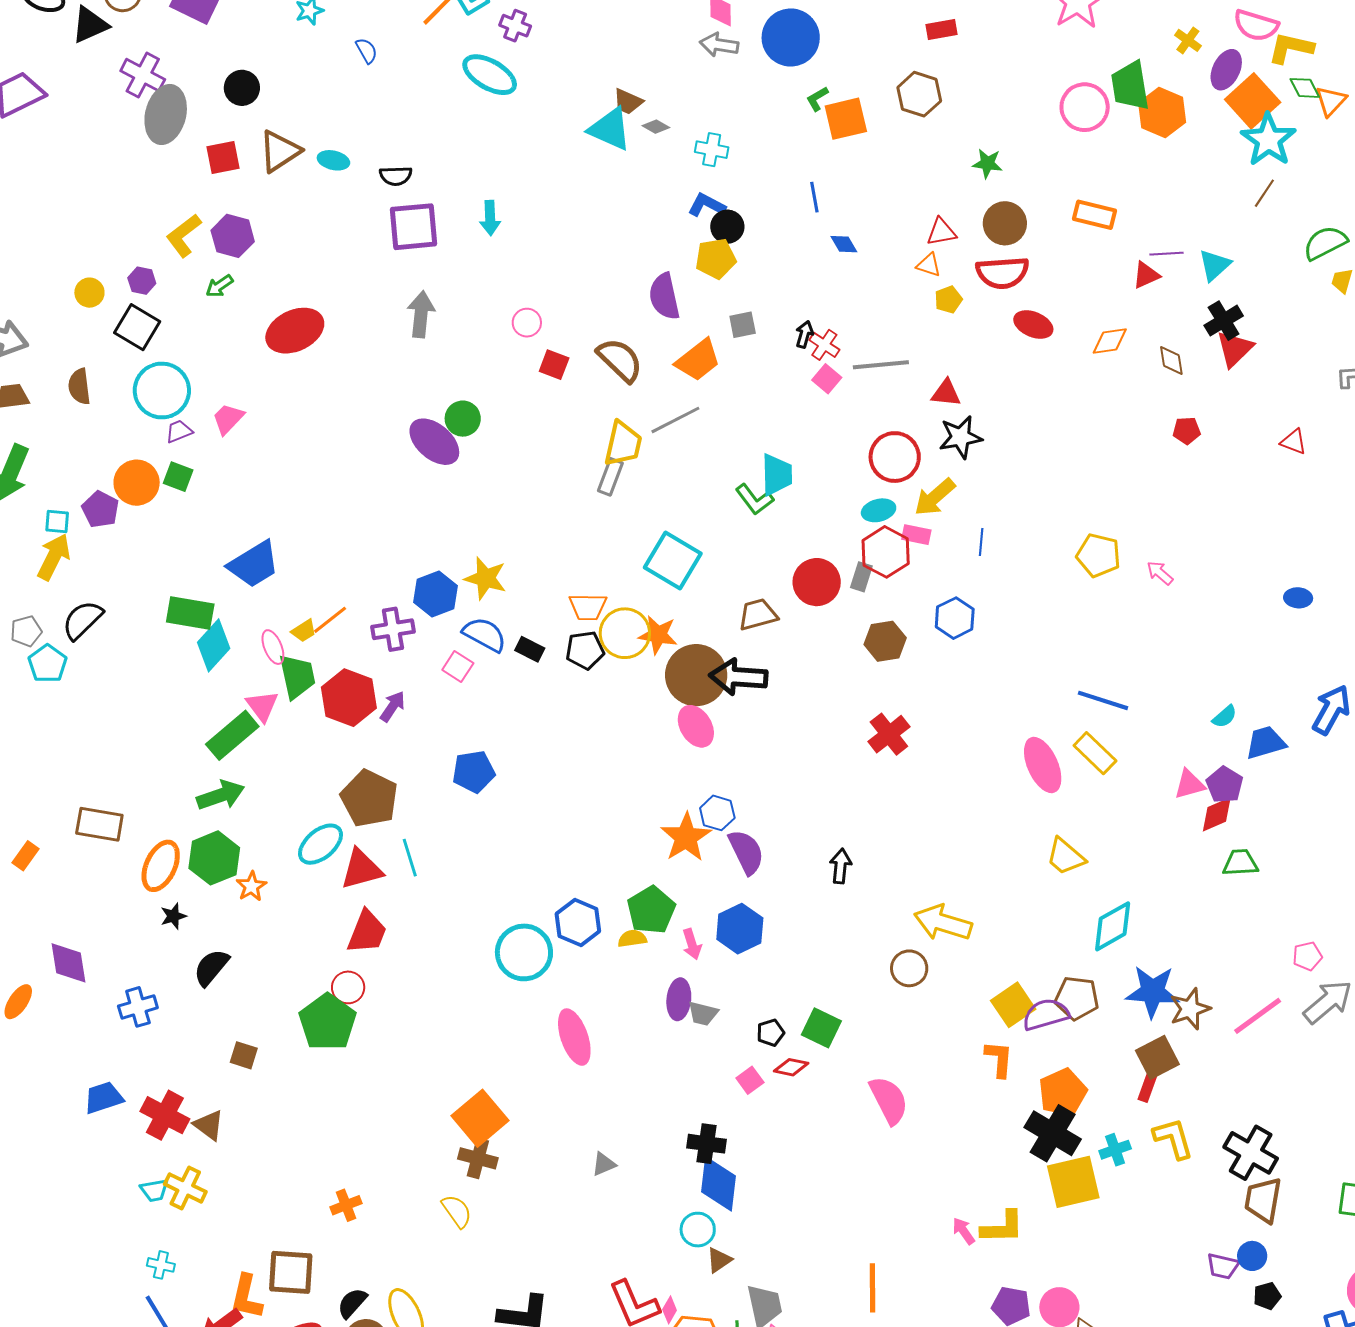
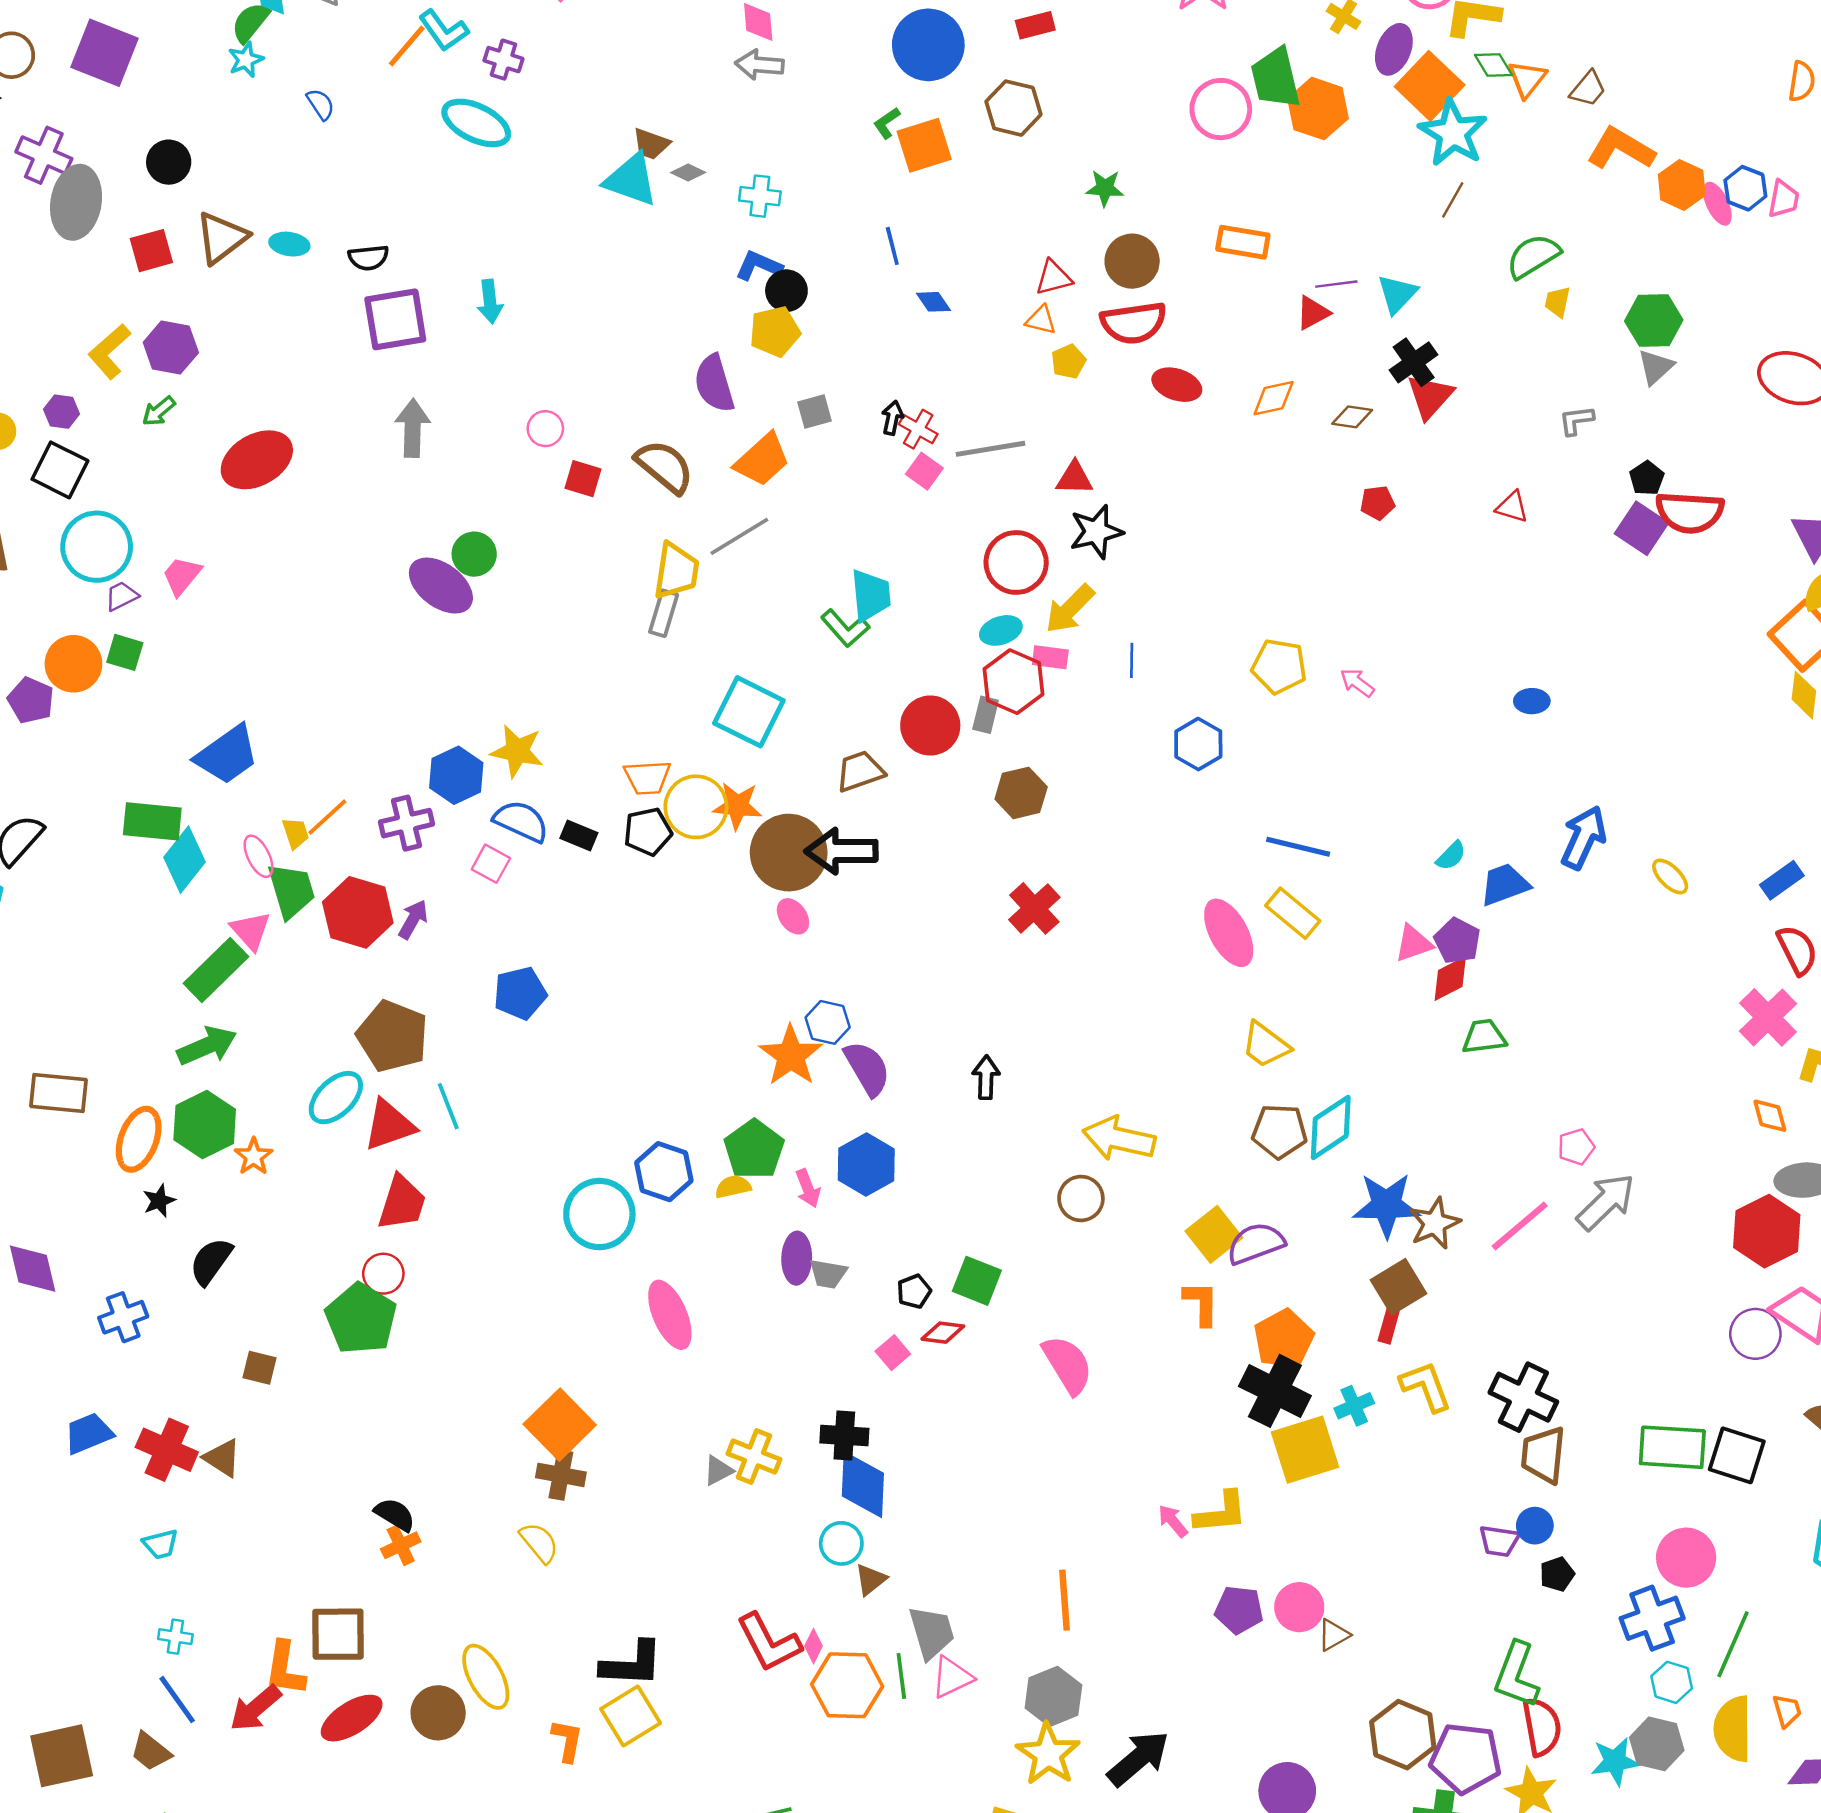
blue circle: (791, 37) -> (928, 45), moved
brown diamond: (1171, 360) -> (1352, 417), turned -68
blue hexagon: (955, 618) -> (1198, 744), moved
yellow trapezoid: (304, 631) -> (296, 833), turned -72
pink ellipse: (696, 726) -> (793, 916), size x0.7
brown pentagon: (1077, 998) -> (1280, 1131), moved
yellow cross: (185, 1188) -> (754, 1456), moved
black semicircle: (352, 1303) -> (395, 1515), moved, turned 84

